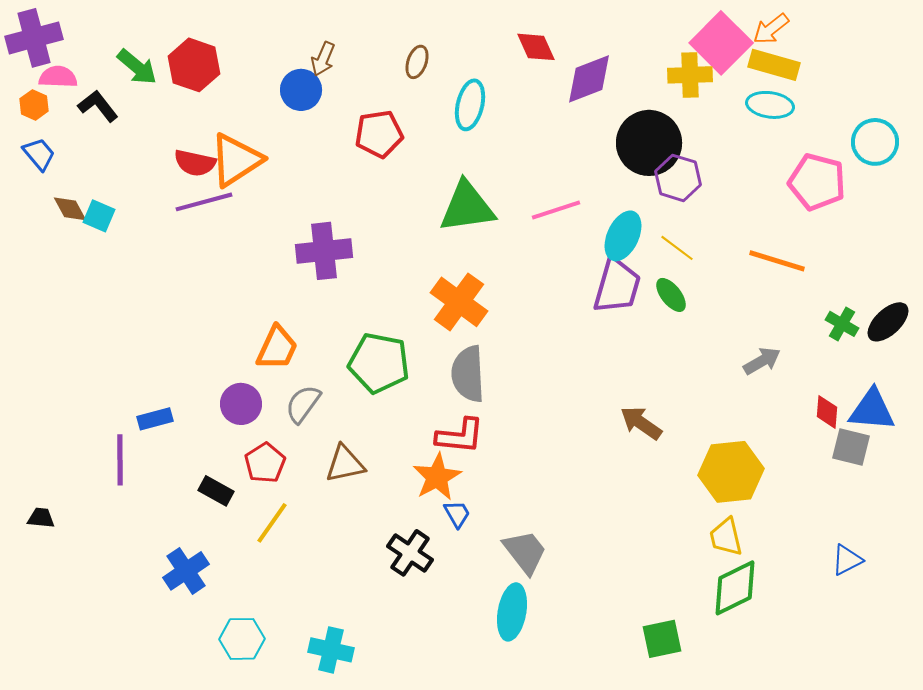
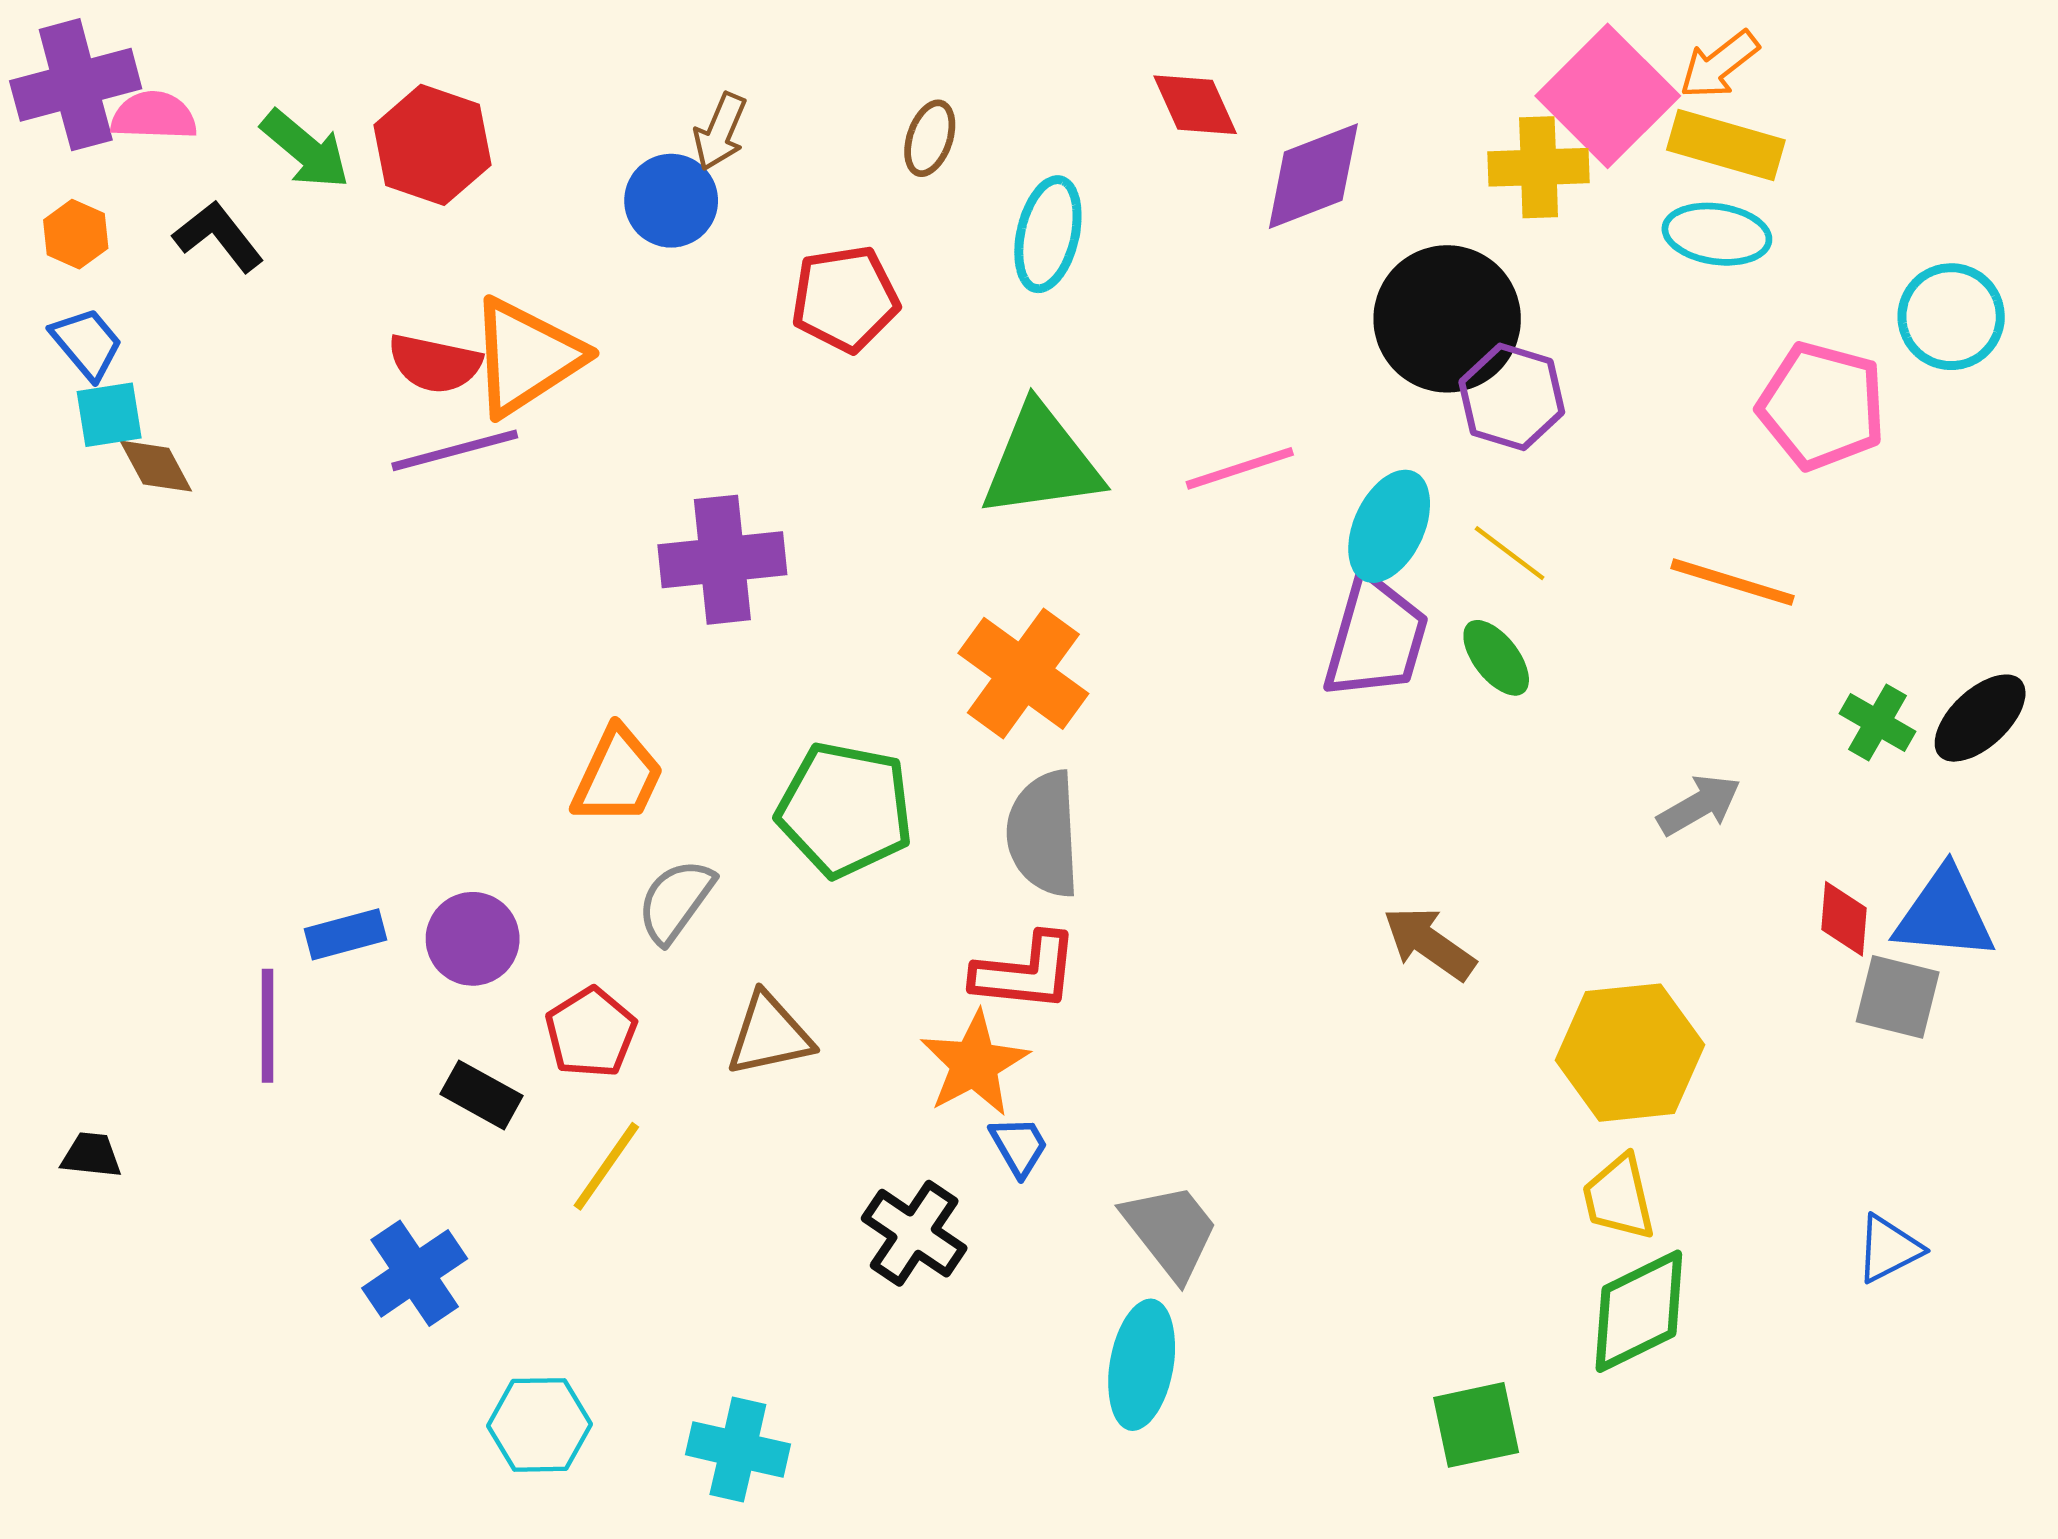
pink semicircle: (58, 77) -> (154, 116), moved
cyan square: (99, 216) -> (109, 415), moved, turned -32
purple circle: (241, 404) -> (473, 939), moved

